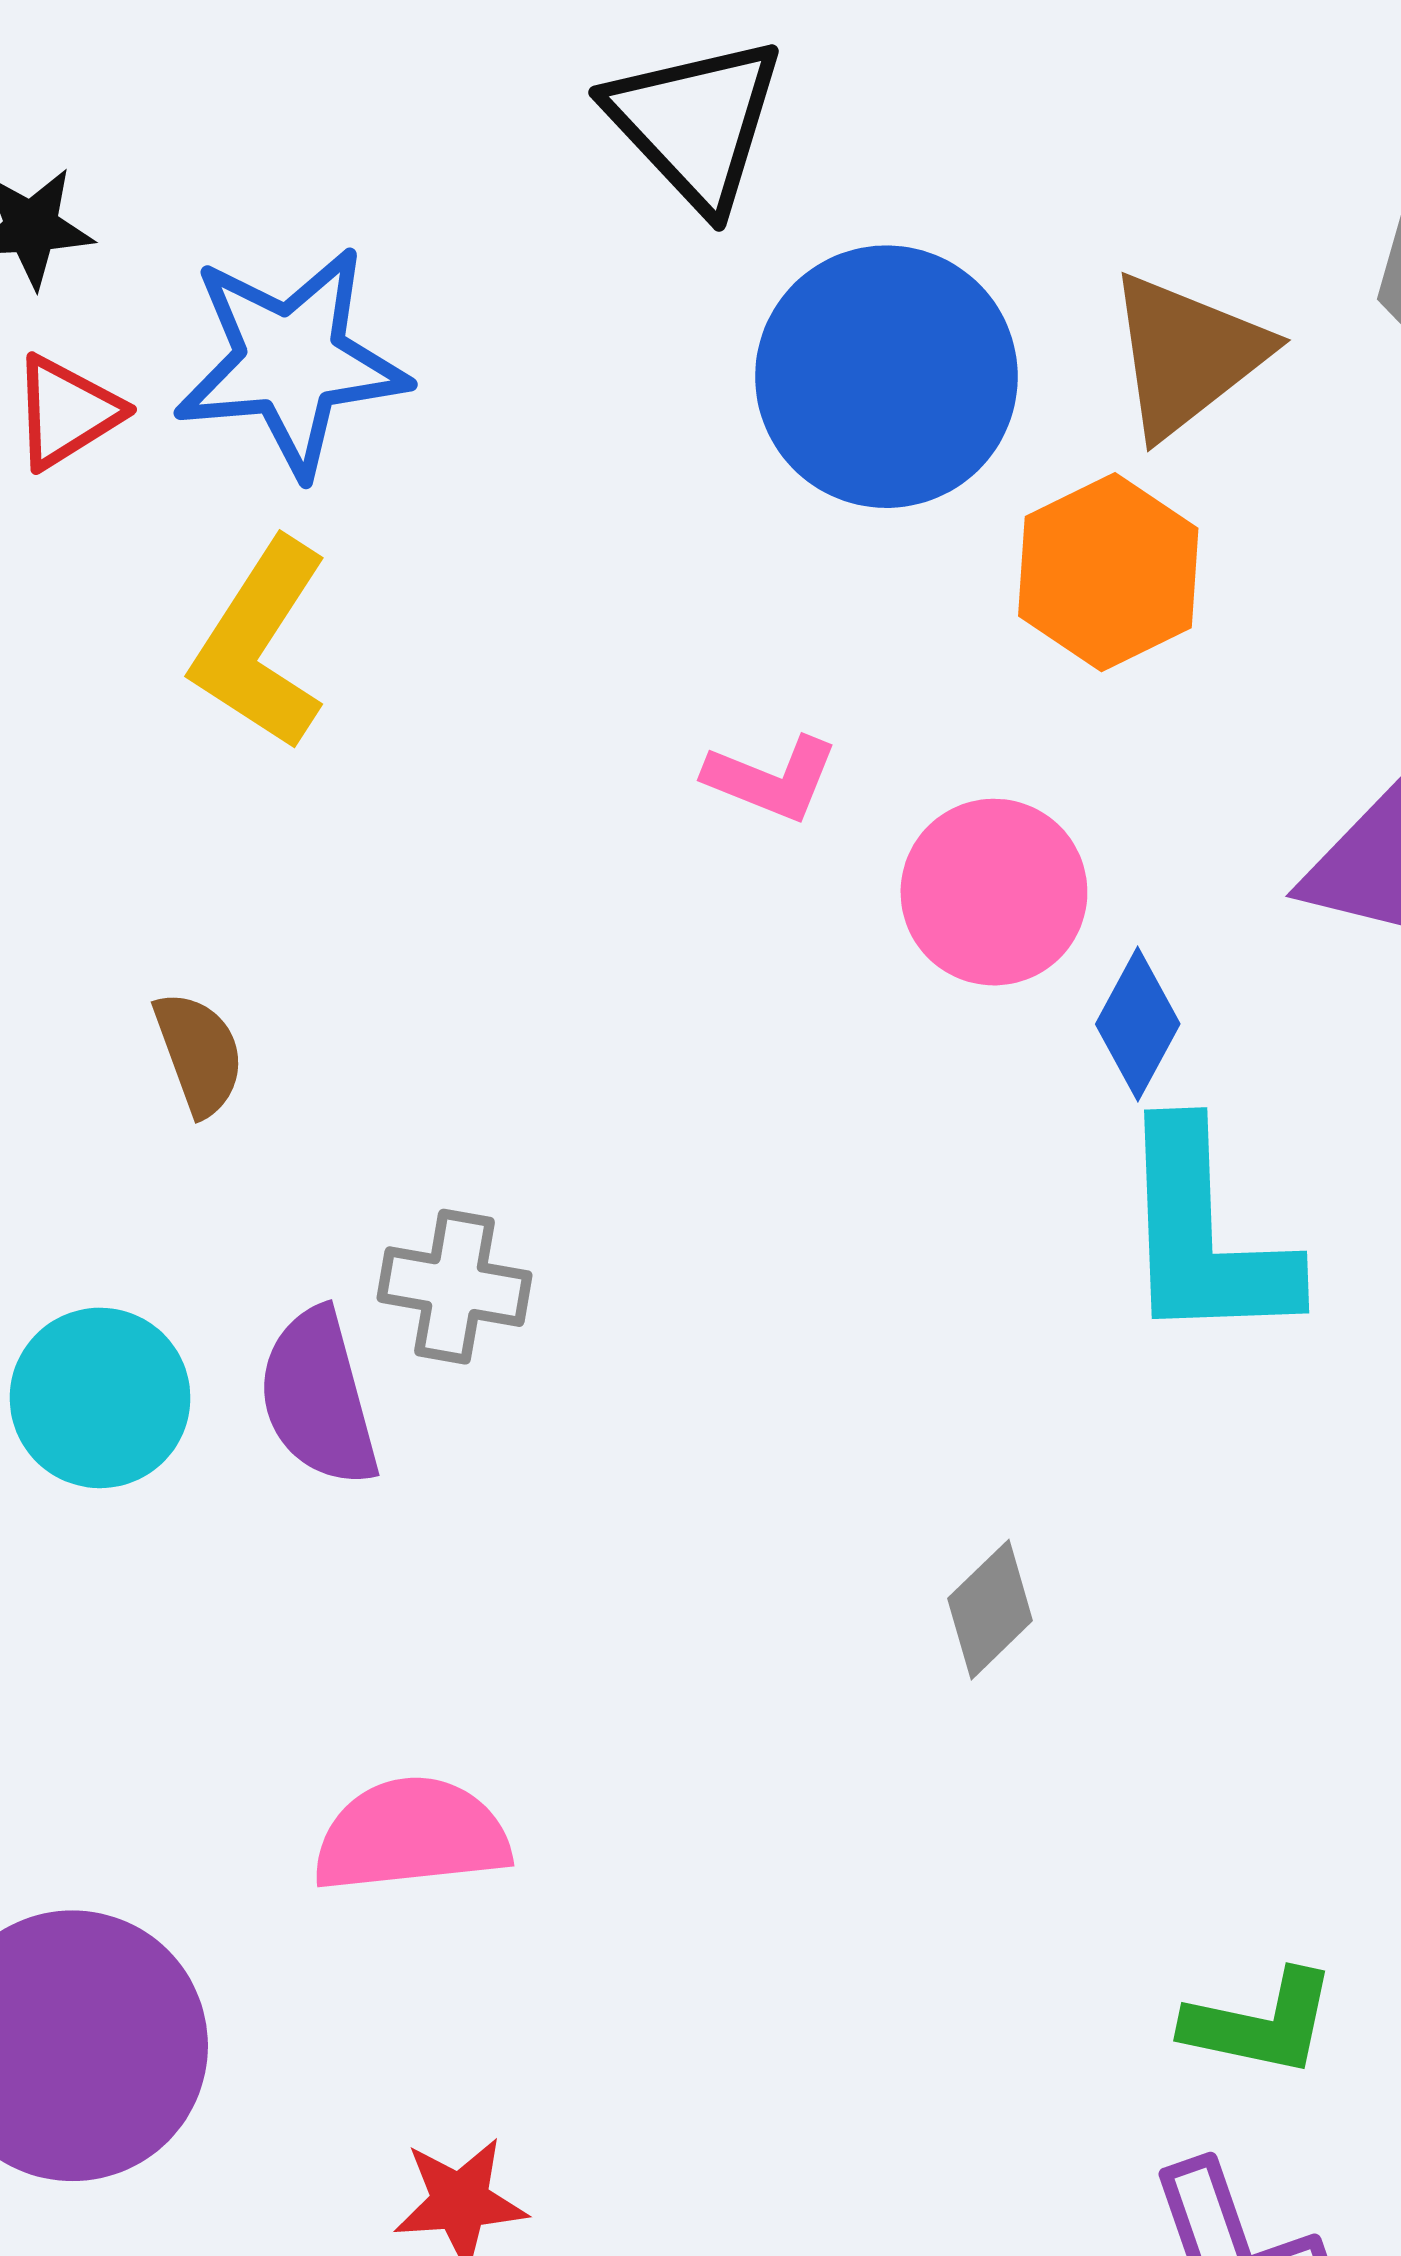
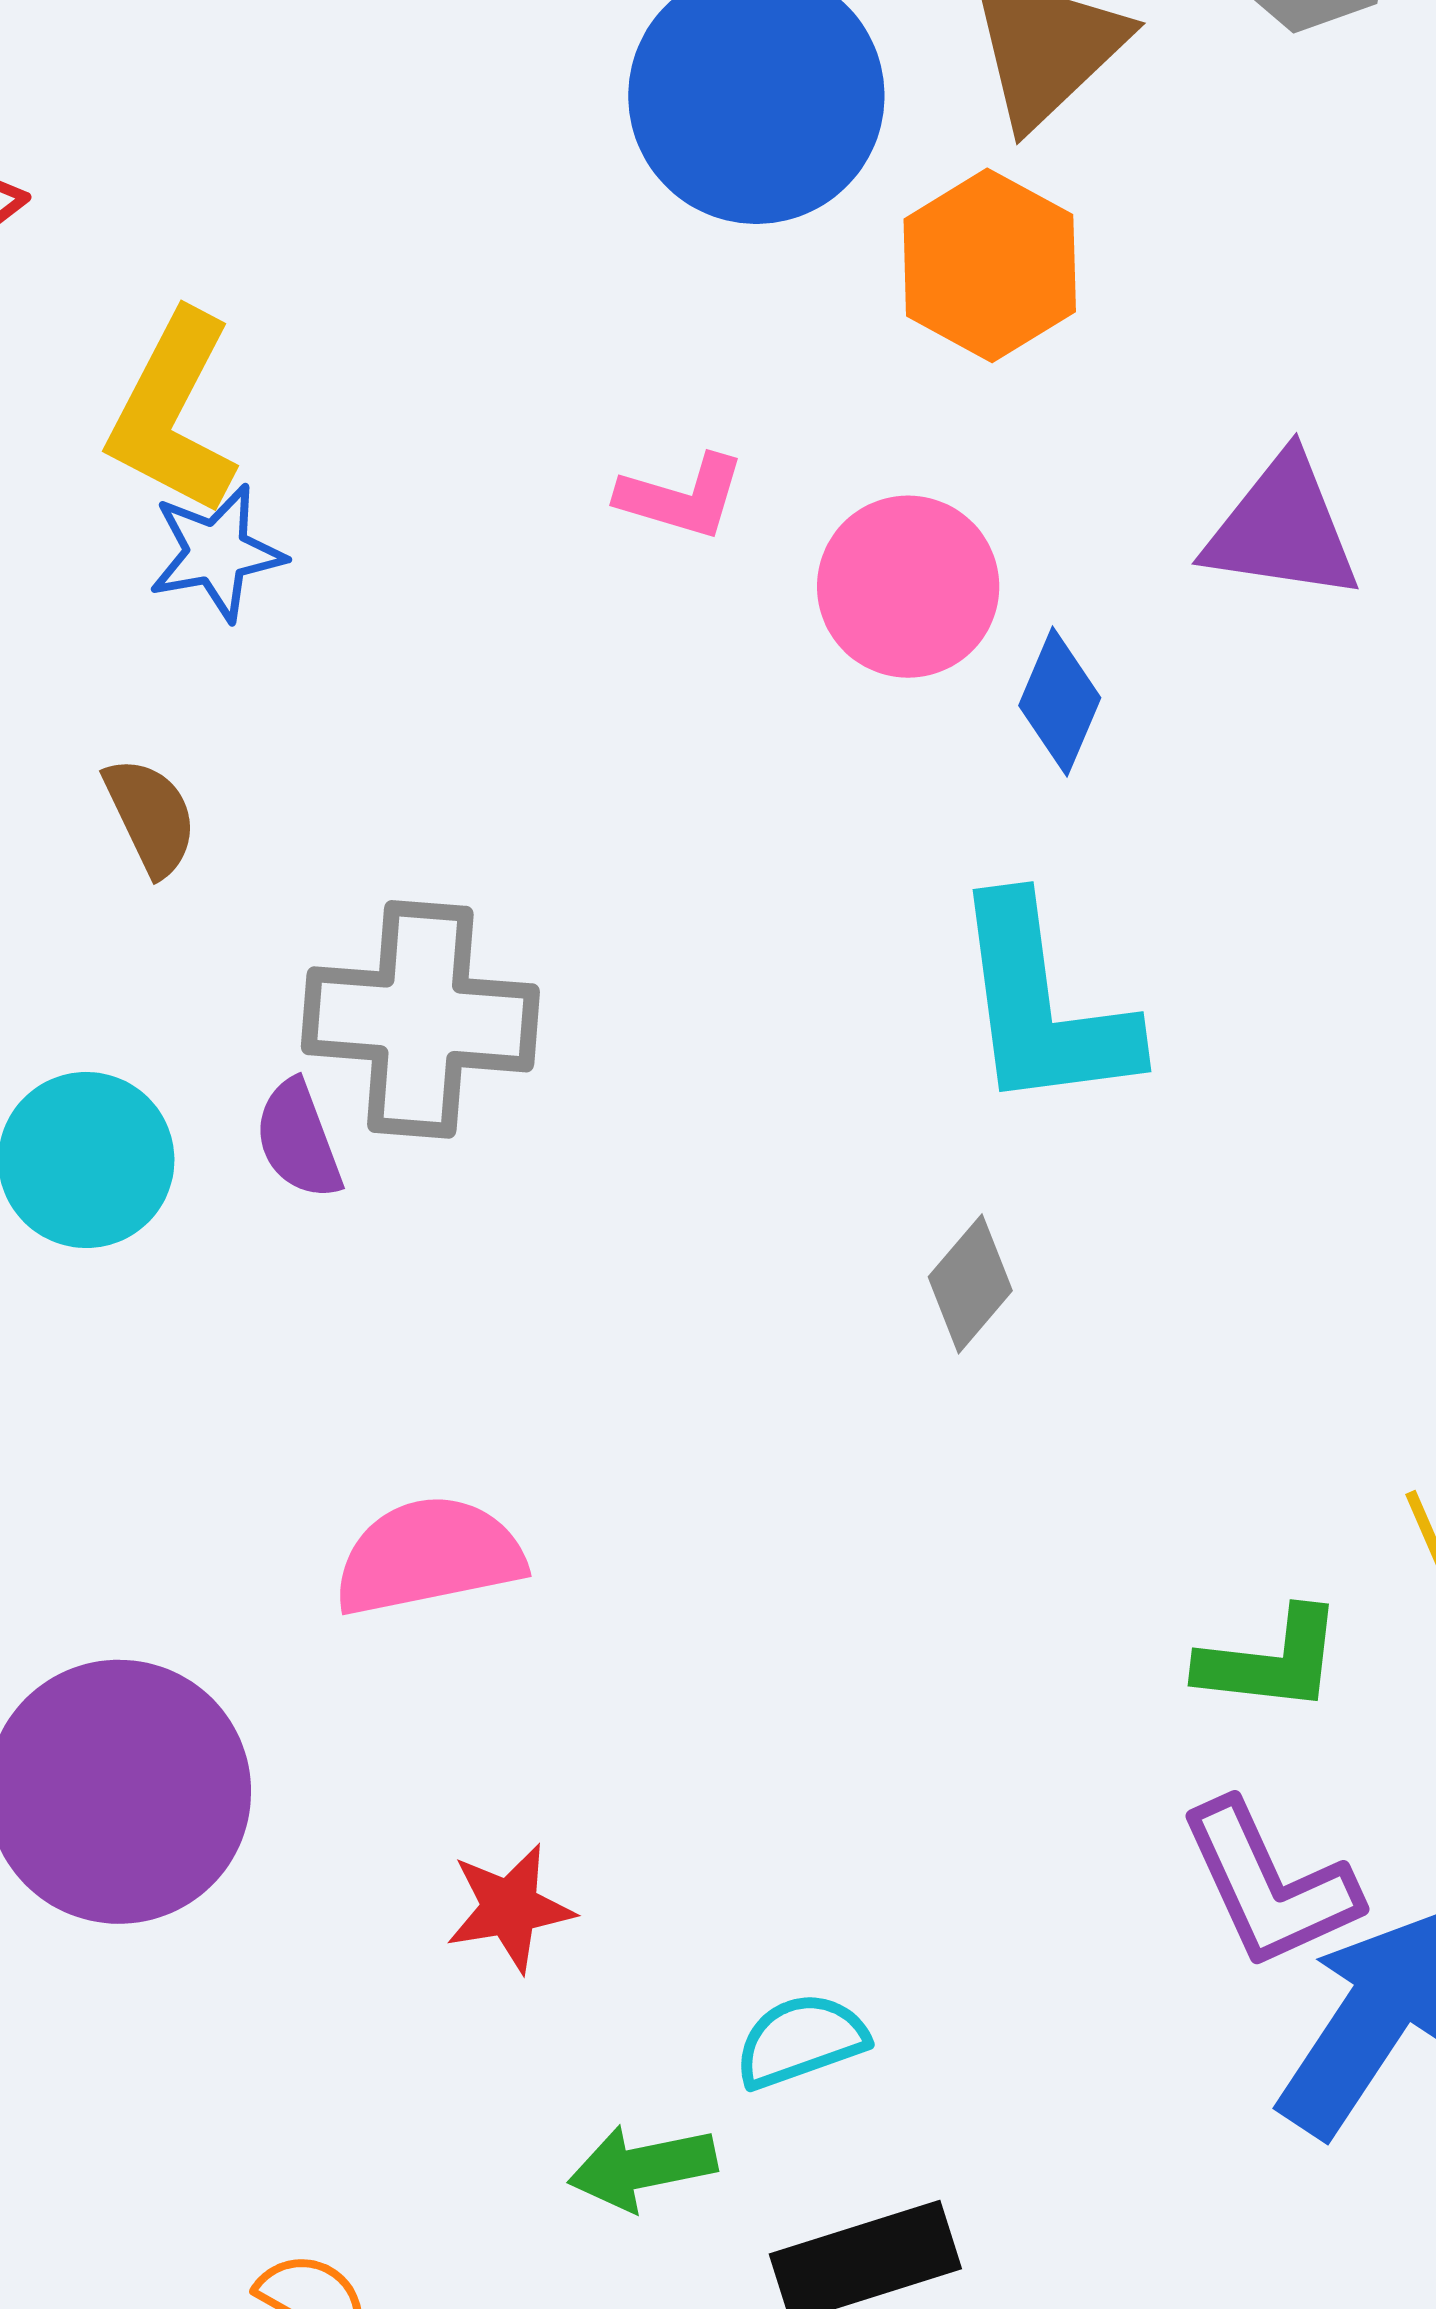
blue star: (291, 361) -> (217, 553), moved, size x0.6
cyan L-shape: (1205, 1235) -> (1043, 1006), moved
gray cross: (454, 1287) -> (420, 1019), size x1.6
purple semicircle: (318, 1398) -> (298, 1140), size x0.7

